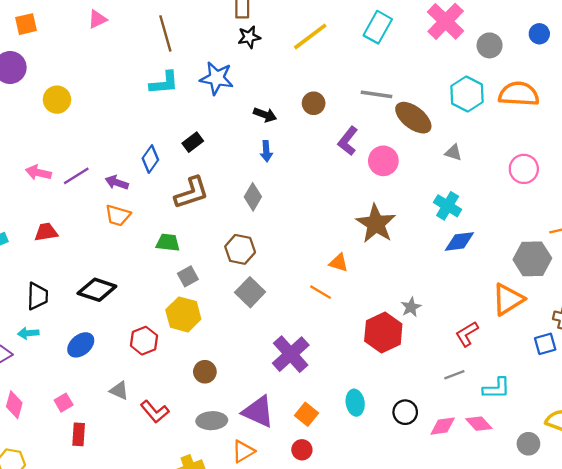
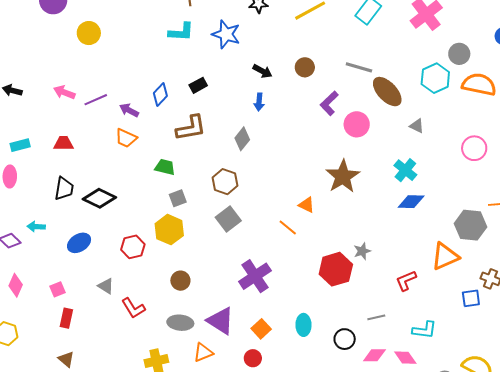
gray circle: (490, 45) -> (459, 54), moved
black trapezoid: (37, 296) -> (64, 189), moved
gray line: (454, 375) -> (376, 317), moved

